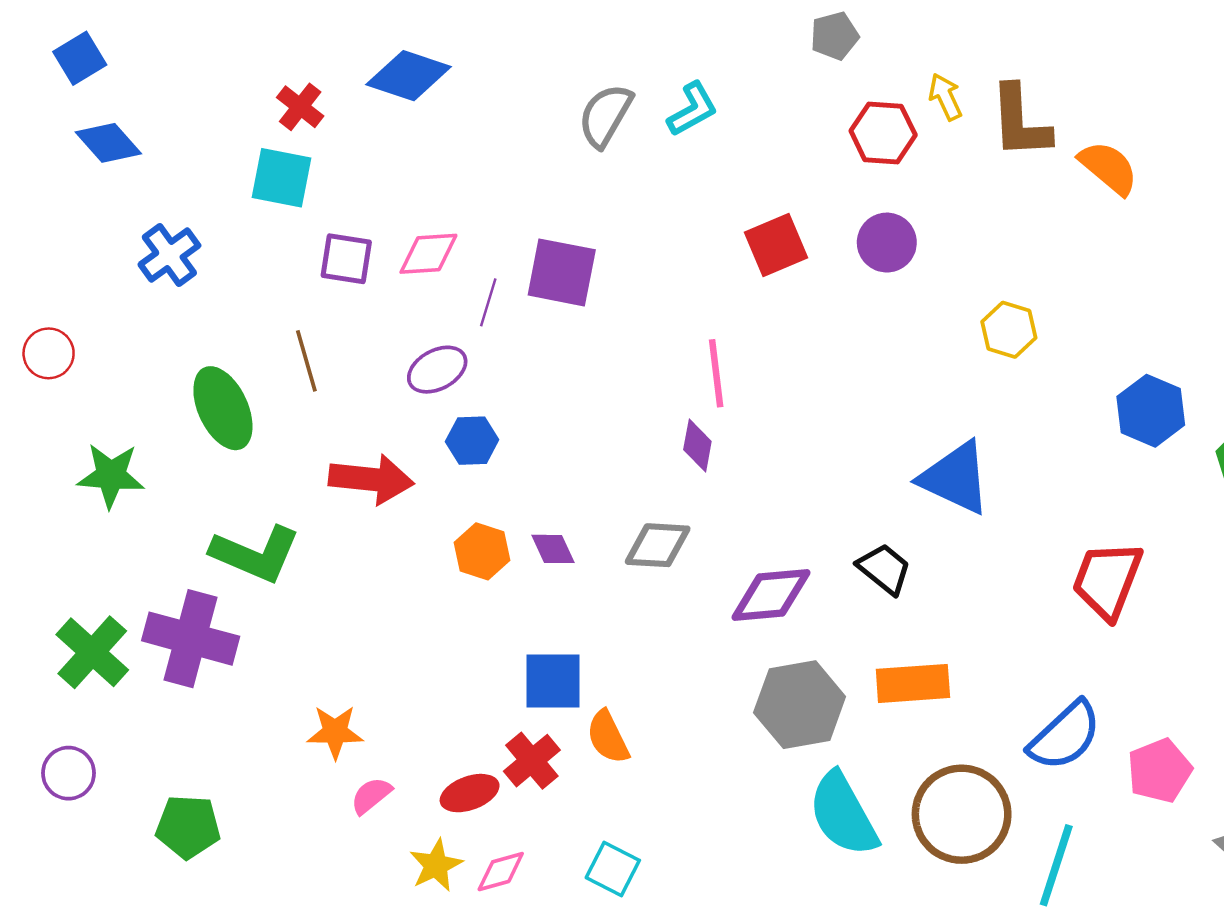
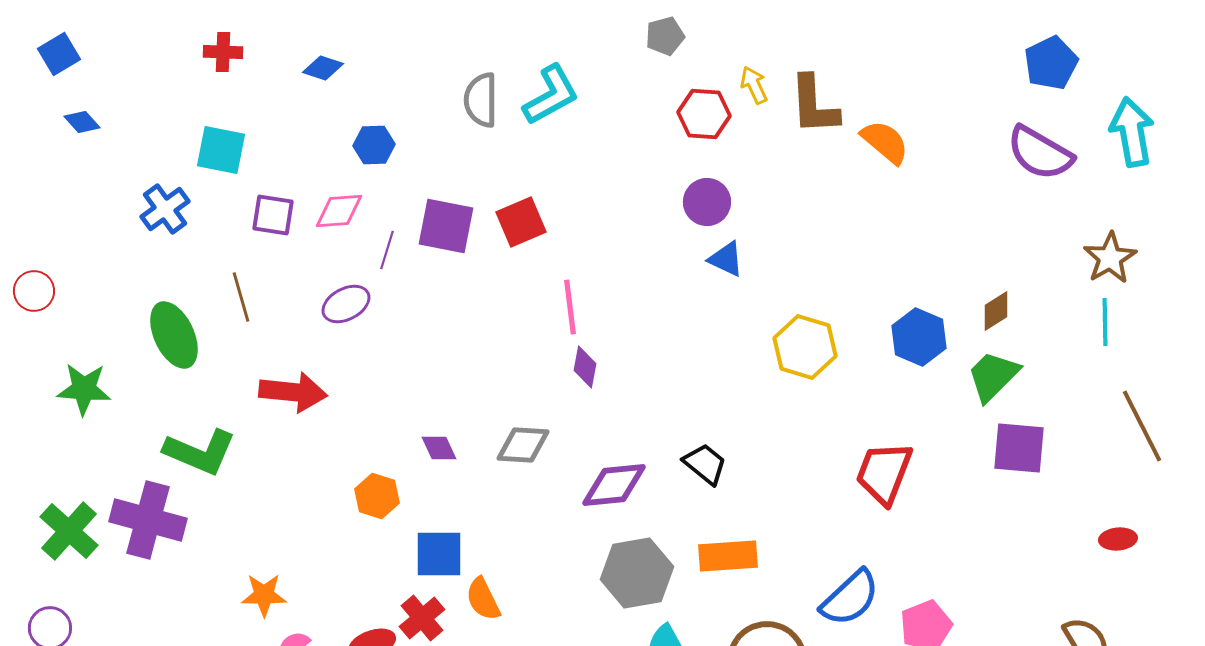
blue diamond: (409, 76) -> (323, 68), size x0.6
red cross: (300, 107) -> (223, 52), moved, turned -36
cyan L-shape: (692, 109) -> (551, 95), size x1.4
gray semicircle: (605, 115) -> (481, 100), turned -30
blue diamond: (108, 143) -> (82, 122), size x0.7
red square: (776, 245) -> (521, 222), moved
blue cross: (169, 255) -> (165, 209), moved
yellow hexagon: (1009, 330) -> (805, 347), moved, size x1.4
blue hexagon: (472, 441) -> (374, 145), moved
purple diamond: (697, 446) -> (585, 367), moved
blue triangle: (955, 478) -> (726, 259), moved, size x0.6
orange hexagon: (482, 551) -> (377, 496), moved

